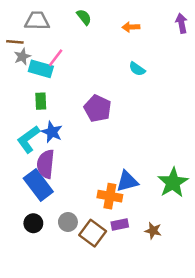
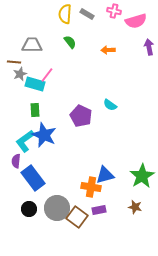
cyan semicircle: (137, 69) -> (110, 105), moved
blue star: (52, 132) -> (44, 135), size x1.4
purple semicircle: (46, 164) -> (16, 161), moved, size x0.6
gray circle: (68, 222) -> (57, 208), size x1.6
brown star: (153, 231) -> (135, 207), moved

